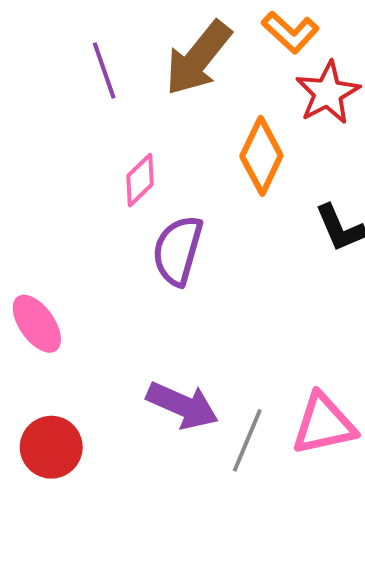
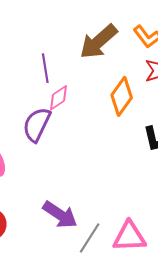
purple line: (104, 70) -> (45, 68), moved
purple semicircle: (178, 250) -> (37, 125), moved

